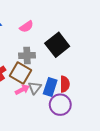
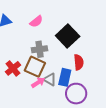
red semicircle: (65, 84) -> (79, 62), moved
gray triangle: (35, 88) -> (50, 80), turned -32

